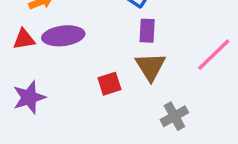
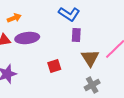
brown triangle: (150, 67) -> (90, 58), moved

